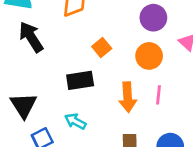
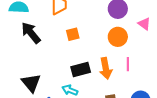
orange square: (102, 47) -> (73, 34), moved, turned 32
black rectangle: (80, 80) -> (81, 70), moved

